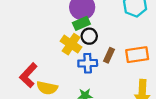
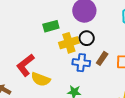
green rectangle: (81, 23) -> (51, 26), moved
yellow cross: (71, 44) -> (69, 43), turned 30

